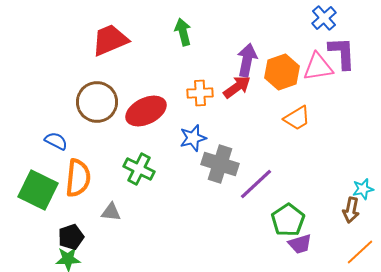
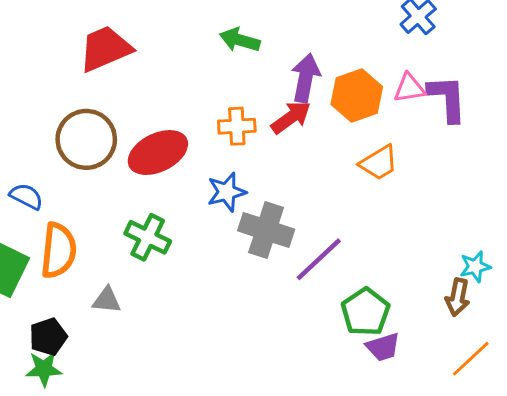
green arrow: (183, 32) -> (240, 40), moved, turned -60
purple L-shape: (342, 53) -> (447, 98), moved
pink triangle: (318, 67) -> (409, 88), size x0.7

